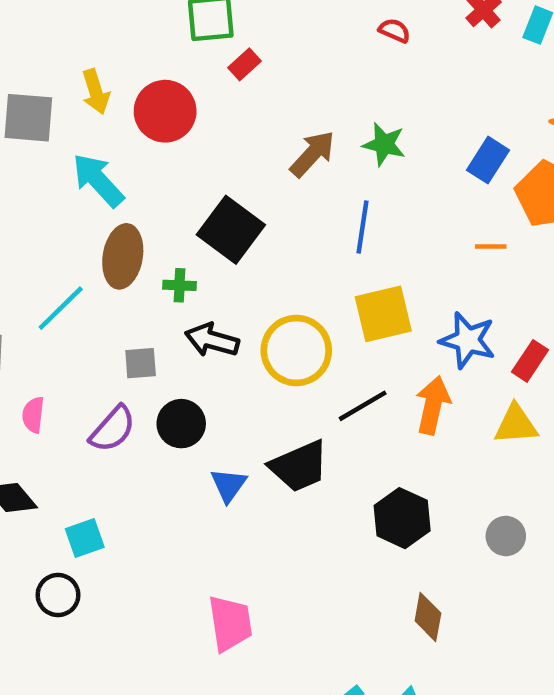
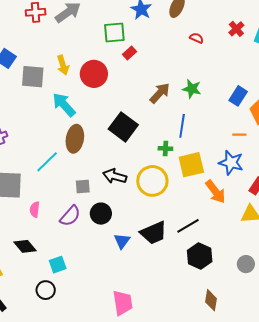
green cross: (179, 285) -> (165, 149), moved
blue star: (468, 340) -> (231, 163), moved
orange arrow: (433, 405) -> (215, 192), moved, turned 130
black line: (363, 406) -> (188, 226), moved

